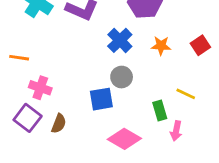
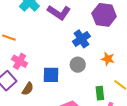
orange star: (161, 46) -> (108, 59), moved
blue square: (101, 99) -> (51, 75), moved

